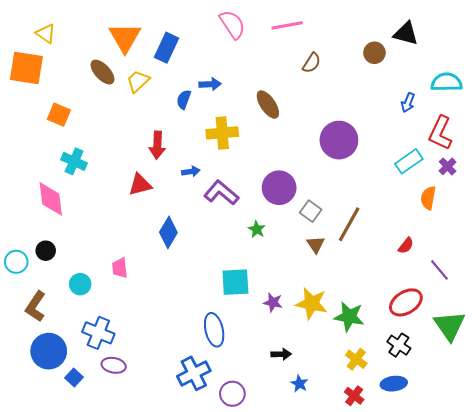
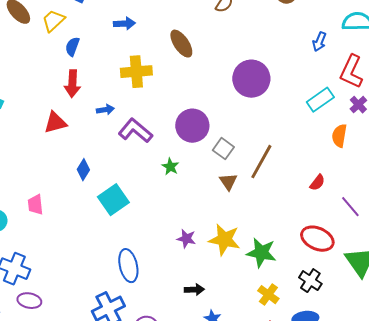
blue semicircle: (184, 99) -> (72, 47), moved
blue diamond: (168, 232) -> (83, 170), size x0.7
cyan square: (235, 282) -> (113, 200), moved, turned -32
red ellipse: (406, 302) -> (317, 239), turned 56

